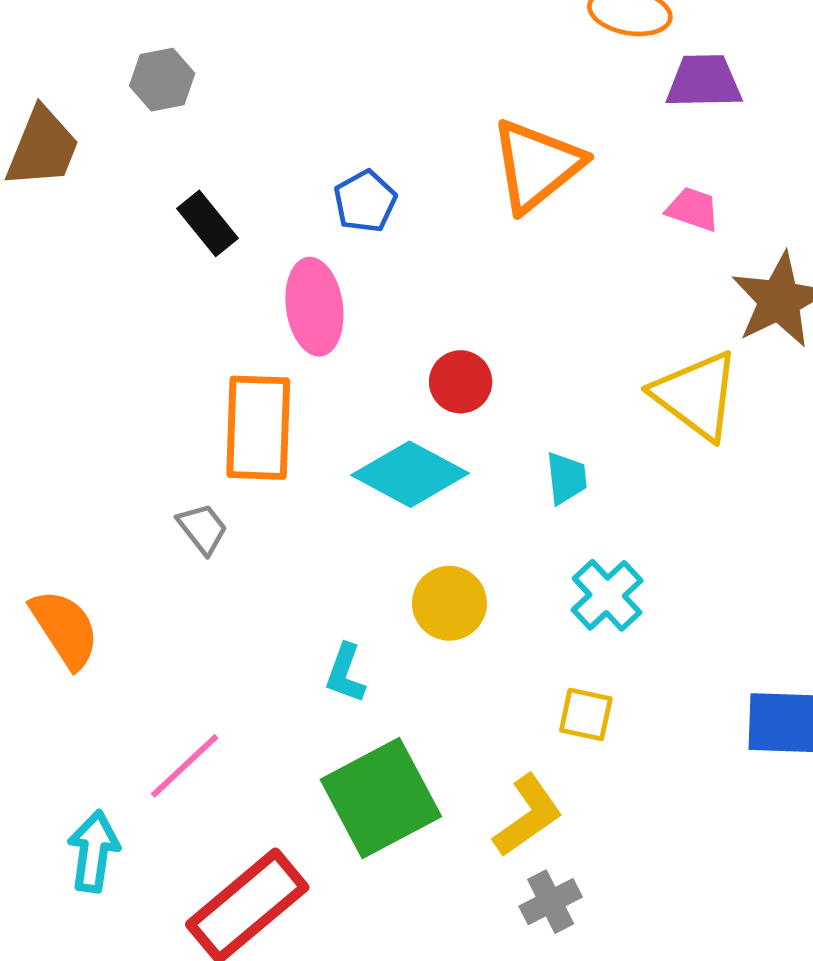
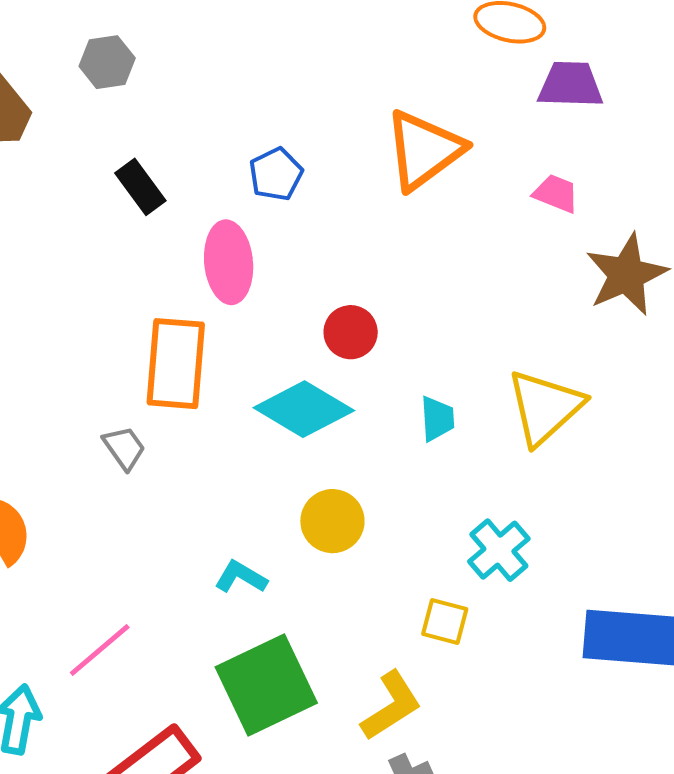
yellow triangle: (696, 395) -> (545, 407), moved, turned 38
cyan cross: (607, 595) -> (499, 550), moved
cyan L-shape: (345, 673) -> (241, 577), turned 98

